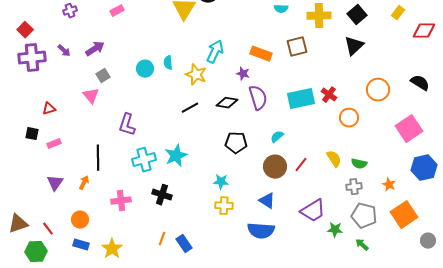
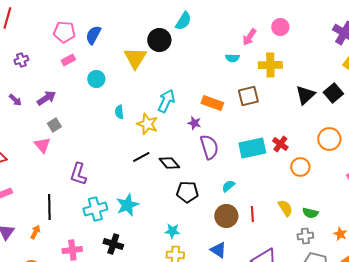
black square: (357, 15) -> (333, 93), moved
cyan circle: (145, 69) -> (96, 79), moved
black diamond: (227, 103) -> (169, 163), moved, turned 40
red line: (301, 165) -> (252, 214), turned -42

